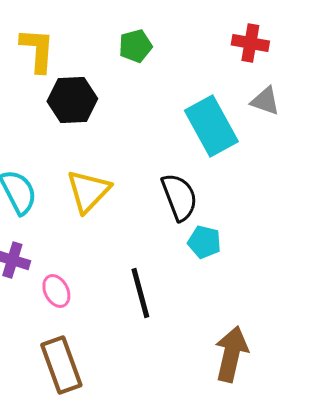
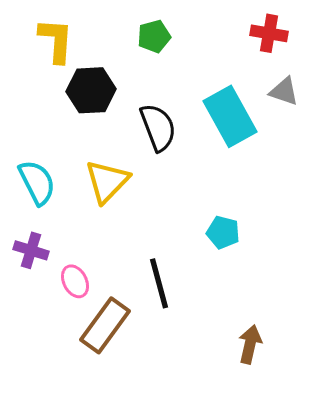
black semicircle: (179, 197) -> (158, 127), moved
brown arrow: (231, 354) -> (250, 344), size x0.7
brown rectangle: (61, 365) -> (105, 325), moved, turned 56

